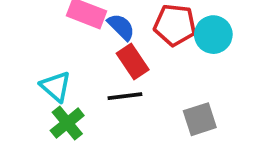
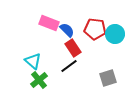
black line: (125, 96) -> (69, 66), turned -30

